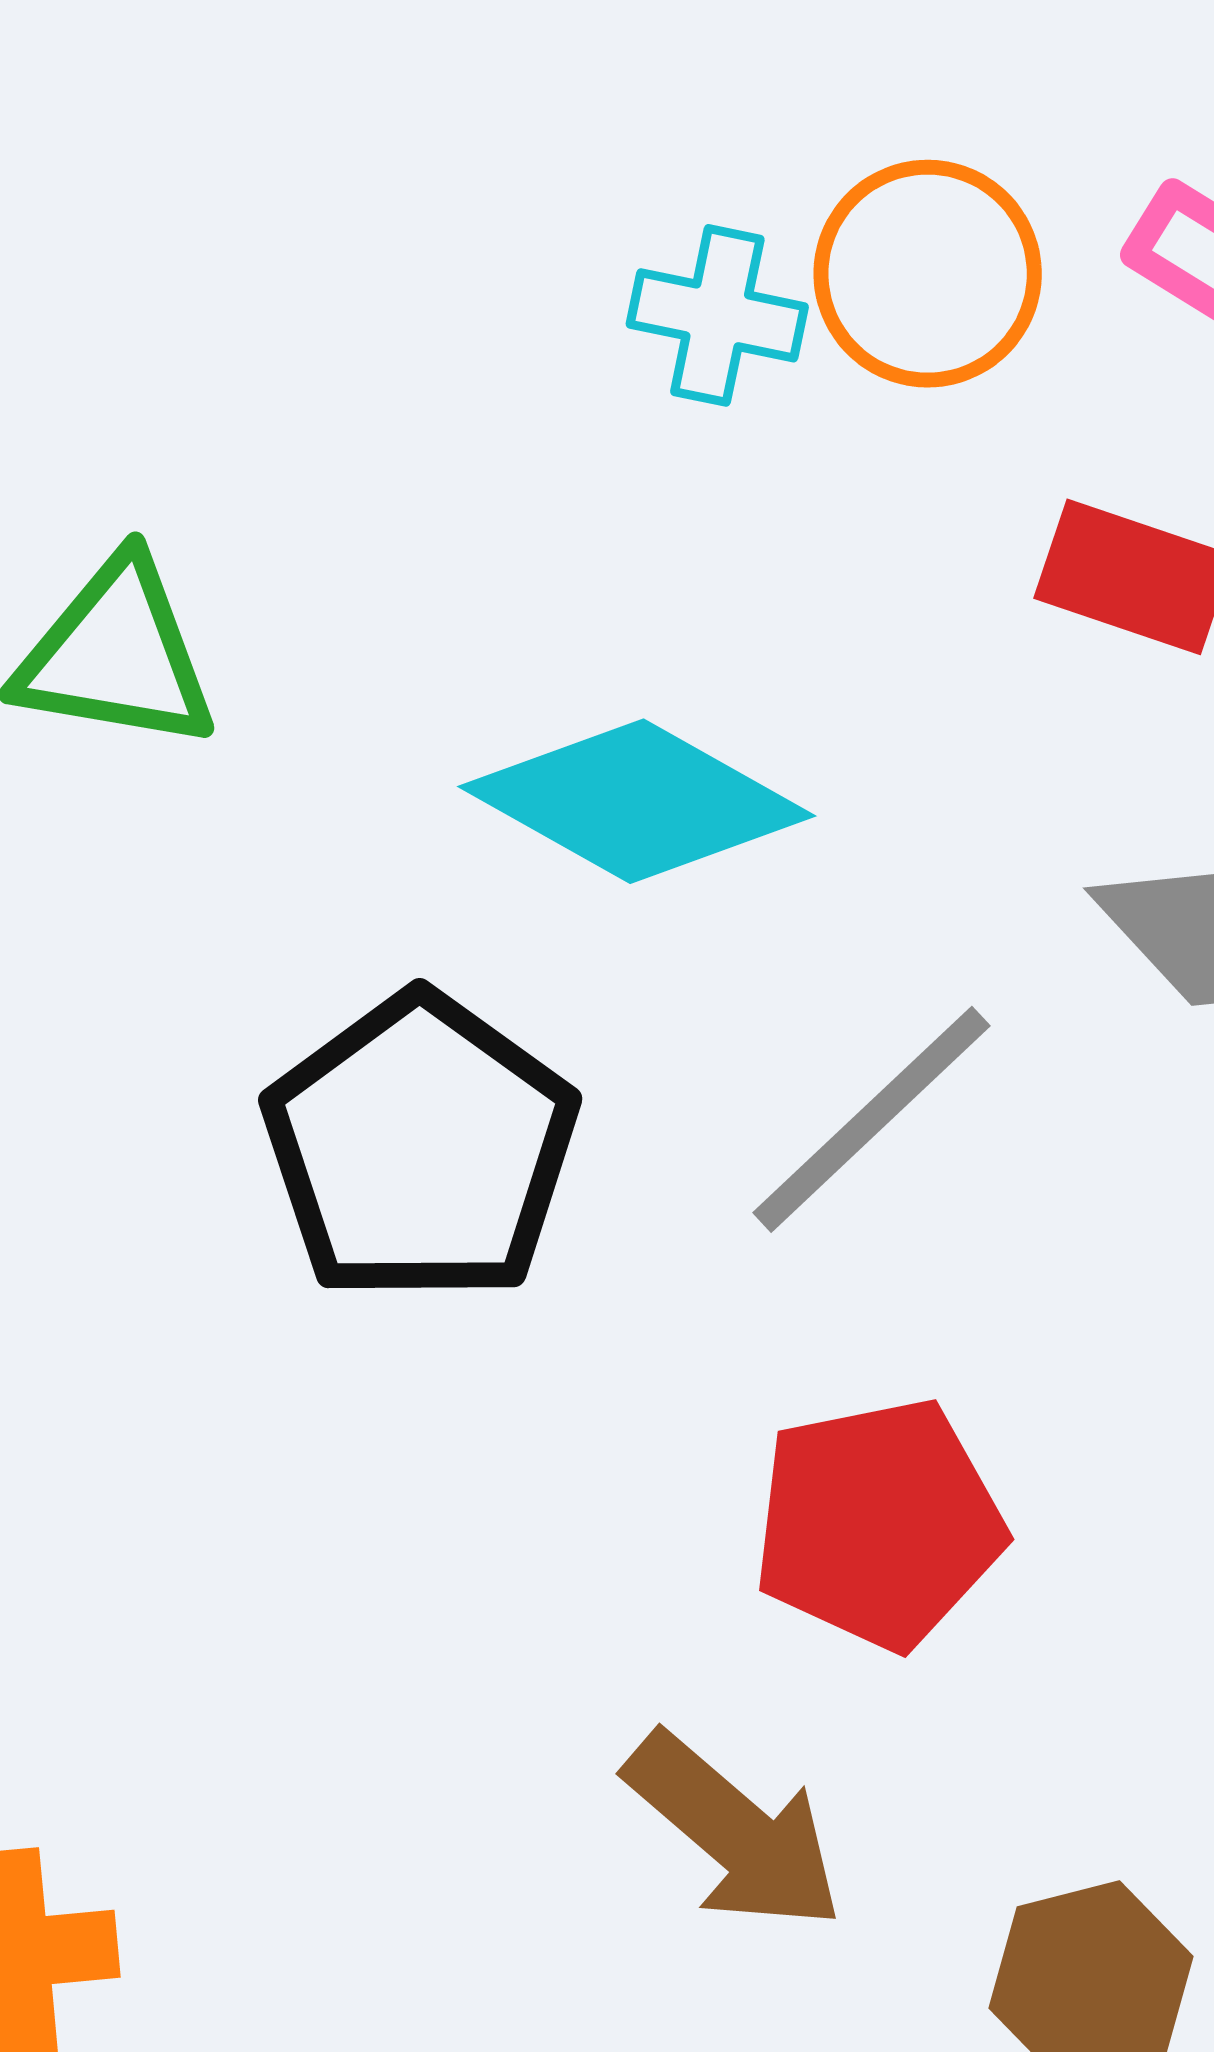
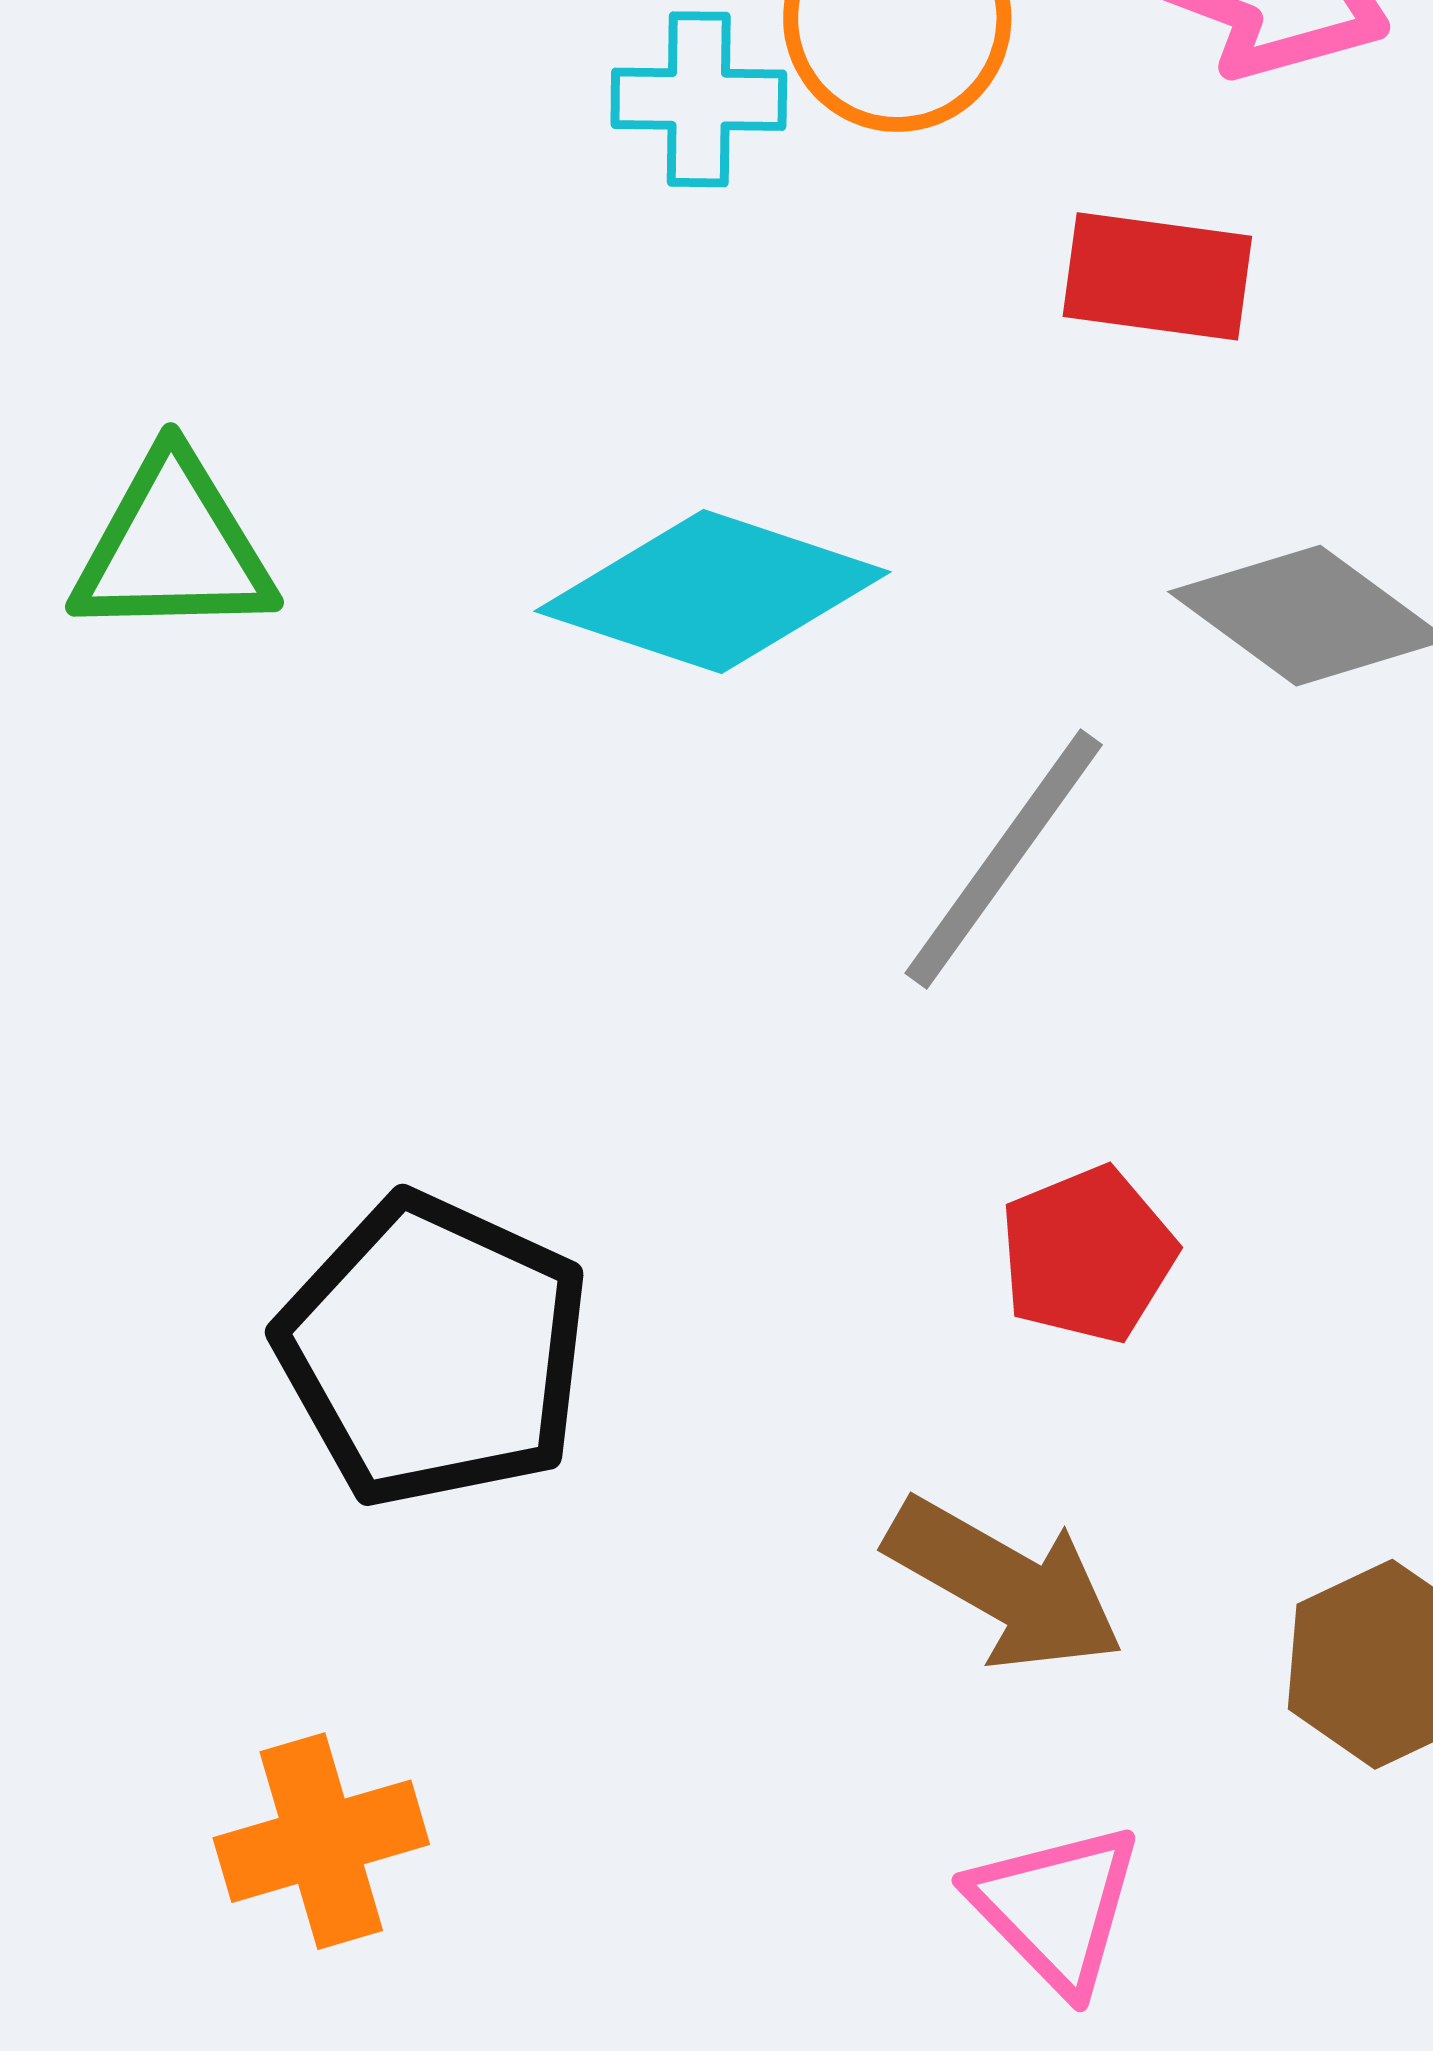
black pentagon: (420, 1148) -> (434, 1351), moved
red pentagon: (879, 1524) -> (1088, 1255), size x0.7

